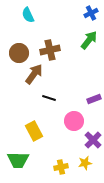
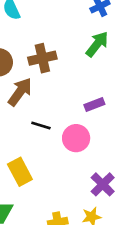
purple rectangle: (94, 99) -> (94, 104), moved
pink circle: (74, 121) -> (76, 138), moved

